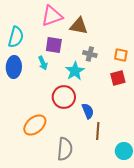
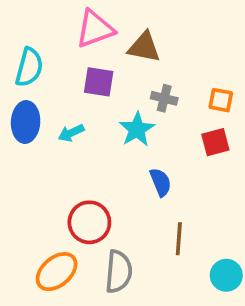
cyan arrow: (43, 63) -> (71, 133), moved, turned 88
red circle: (64, 97) -> (89, 222), moved
blue semicircle: (88, 111) -> (161, 182), moved
orange ellipse: (35, 125) -> (57, 272), moved

